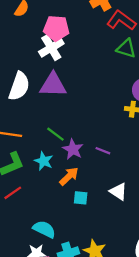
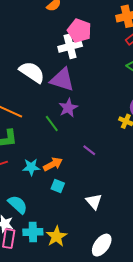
white semicircle: (19, 86) -> (32, 72), turned -92
purple star: (73, 149) -> (68, 108), moved
cyan star: (44, 161) -> (31, 167), moved, turned 30
white triangle: (118, 192) -> (94, 201), moved

